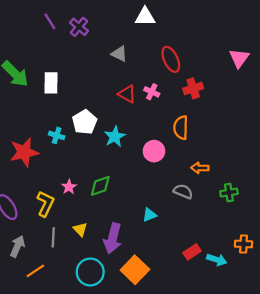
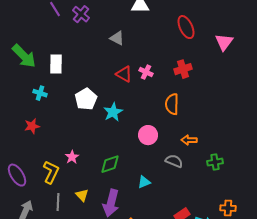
red ellipse: (171, 59) -> (186, 27), moved
cyan cross: (57, 135) -> (40, 93), moved
pink circle: (154, 151) -> (148, 135), moved
red star: (24, 152) -> (32, 126), size x0.6
green diamond: (100, 186) -> (110, 164), moved

